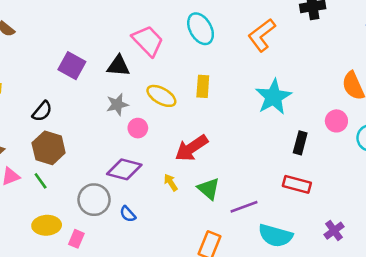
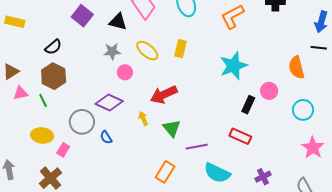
pink circle: (336, 121) -> (269, 91), moved

